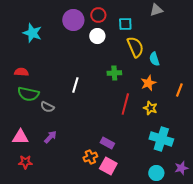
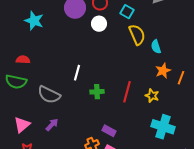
cyan square: (125, 24) -> (127, 12), turned 32
green cross: (114, 73) -> (97, 92), moved
orange star: (148, 83) -> (163, 71), moved
green semicircle: (28, 94) -> (16, 82), moved
gray semicircle: (47, 107) -> (49, 95), size x1.6
pink triangle: (20, 137) -> (22, 125), turned -42

